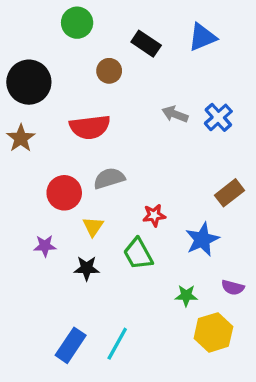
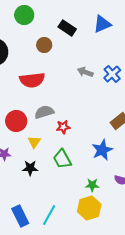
red star: (154, 215) -> (63, 127), moved
yellow hexagon: (213, 332) -> (89, 208), moved
blue rectangle: (71, 345) -> (20, 216), turned -60

